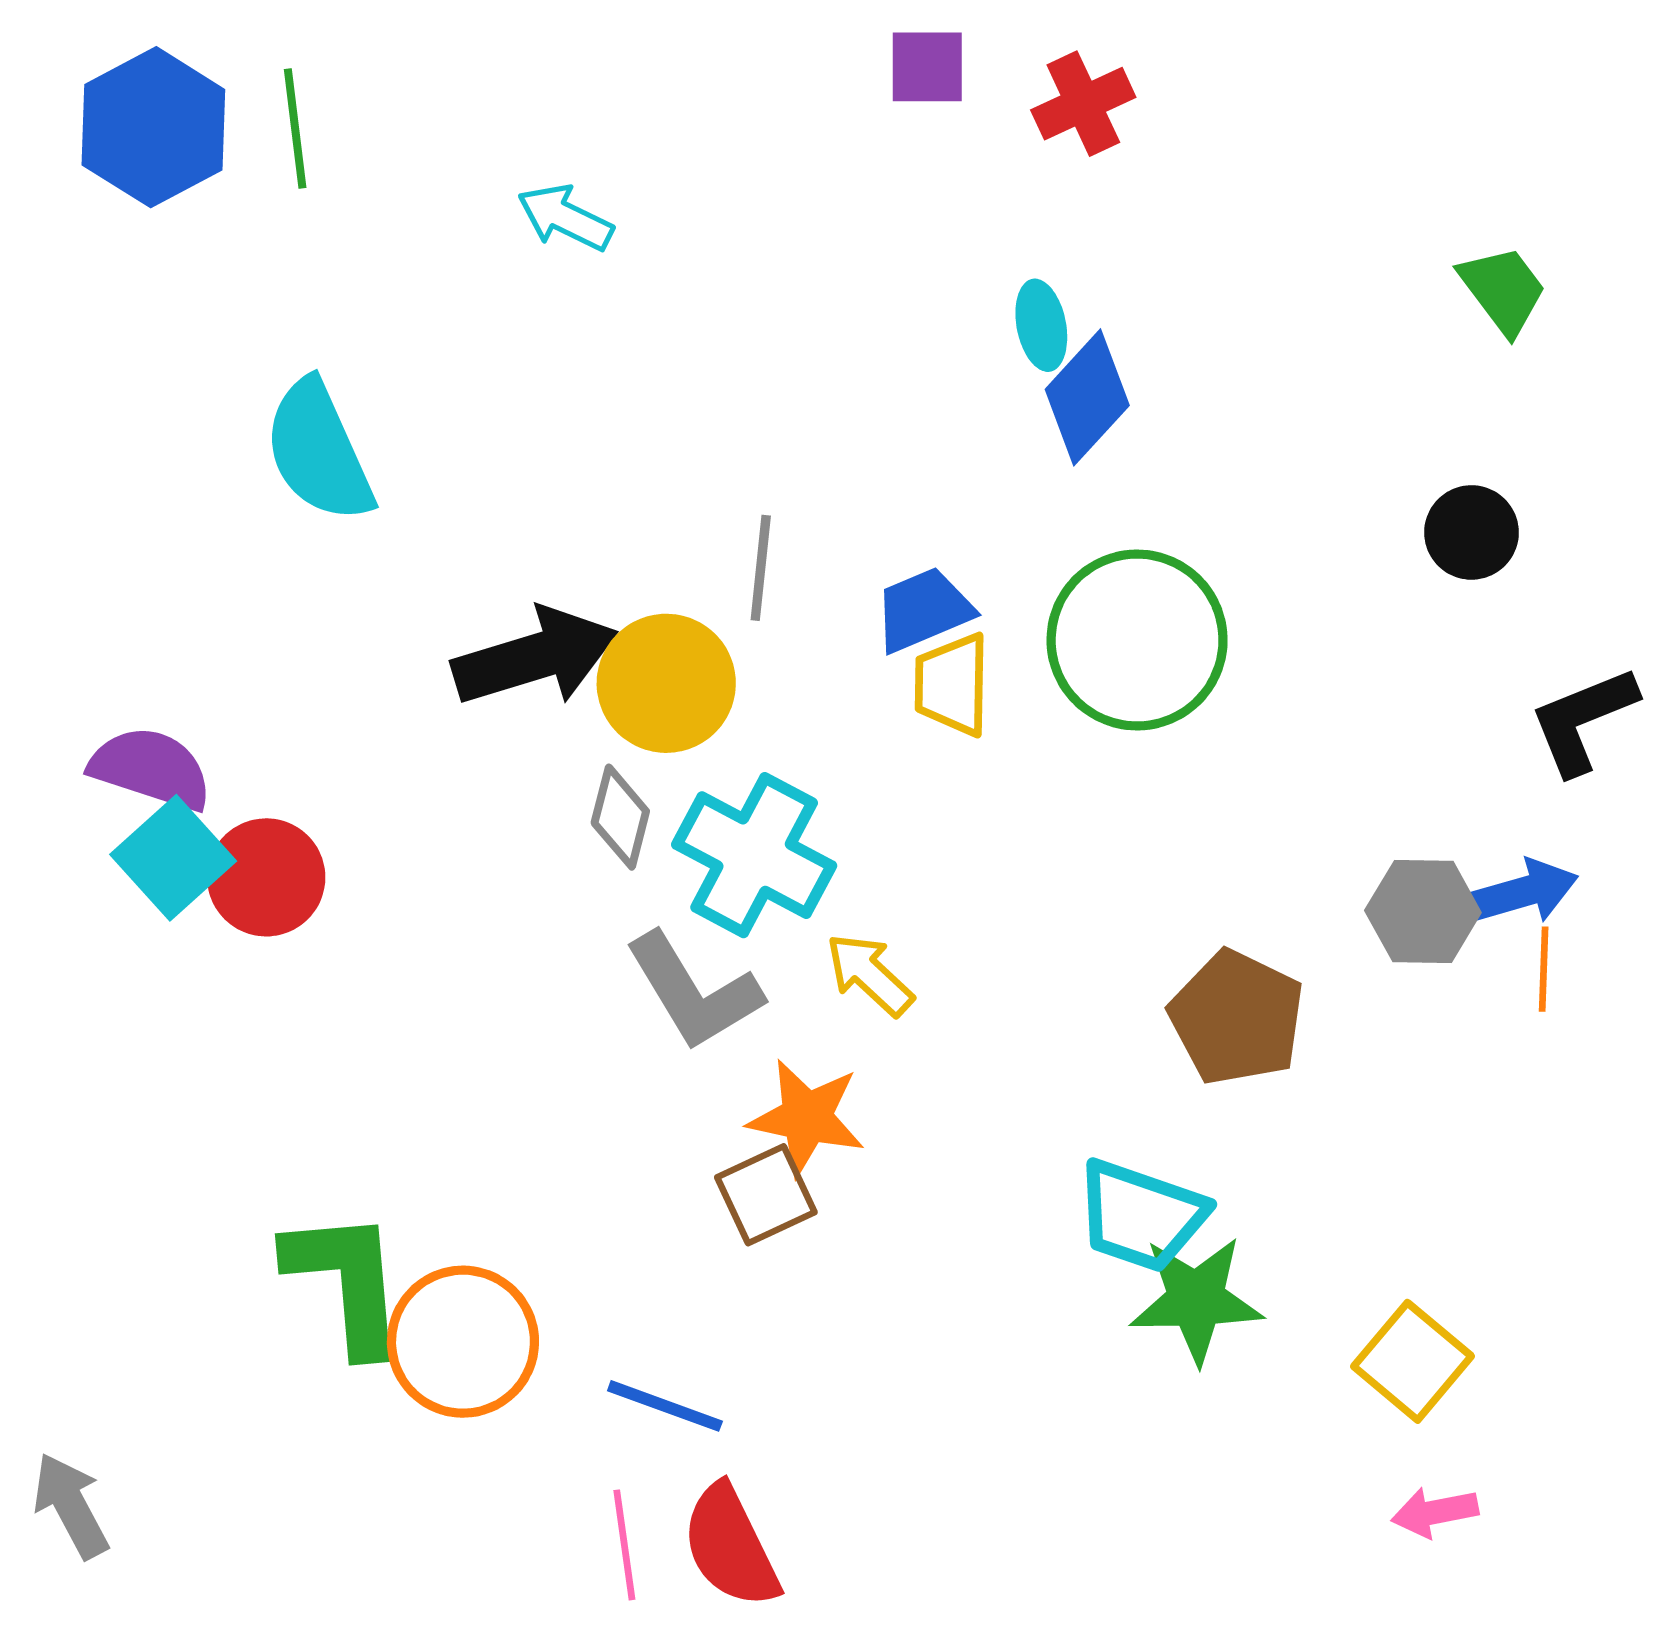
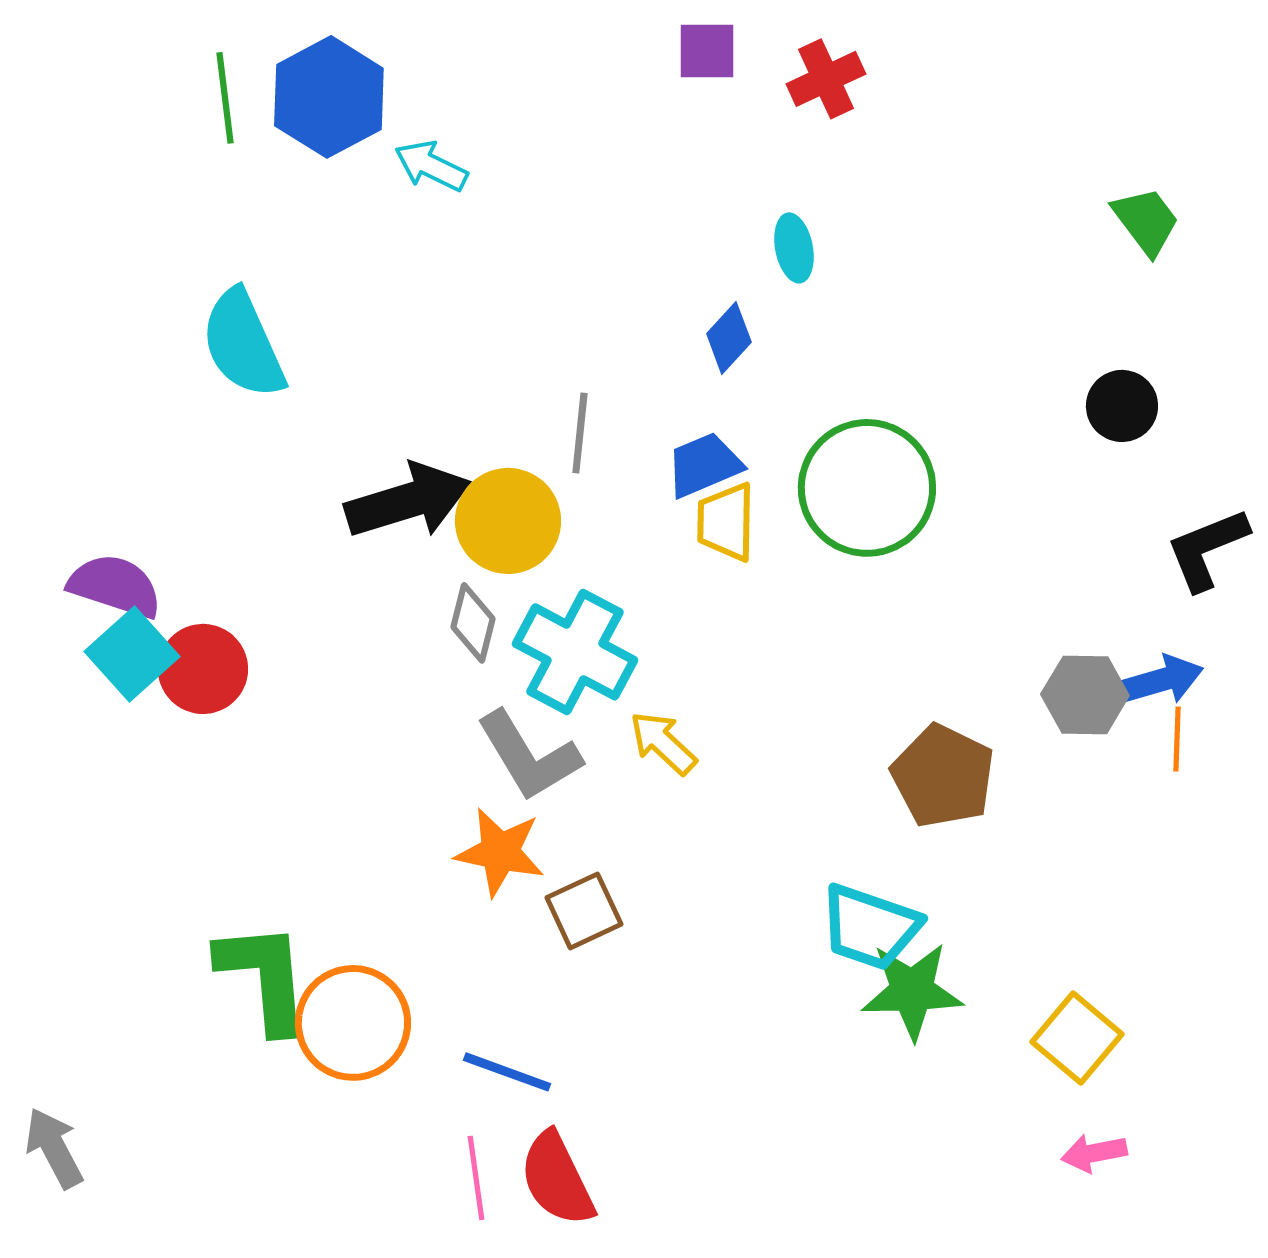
blue hexagon: (153, 127) -> (329, 97), moved
blue diamond: (1087, 397) -> (729, 338), moved, size x0.7
orange star: (807, 1117) -> (500, 852), moved

